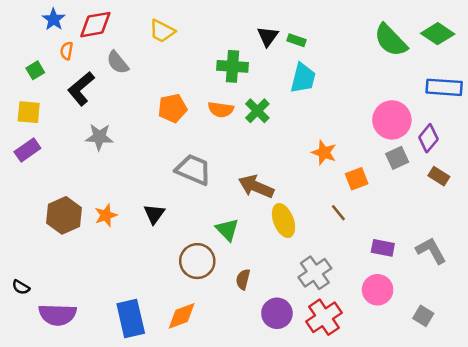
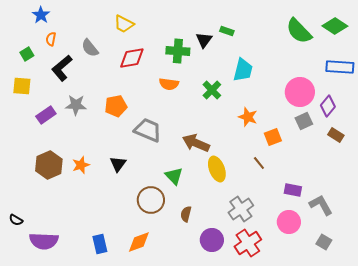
red diamond: (95, 25) -> (132, 58), moved
black triangle: (268, 36) -> (204, 40), moved
cyan trapezoid: (303, 78) -> (243, 70), moved
orange pentagon: (172, 108) -> (116, 106), moved
green cross: (257, 111) -> (212, 90), moved
purple rectangle: (27, 150) -> (46, 115), moved
gray L-shape: (431, 251) -> (321, 205), moved
blue rectangle: (131, 319) -> (100, 244), size x0.7

